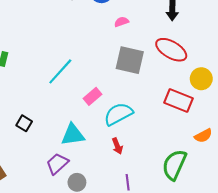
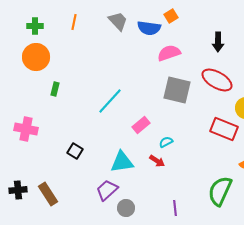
pink semicircle: (121, 22) -> (169, 53), size x1.6
cyan semicircle: (118, 114) -> (166, 142), size x0.5
red arrow: (117, 146) -> (157, 161), moved, turned -35

